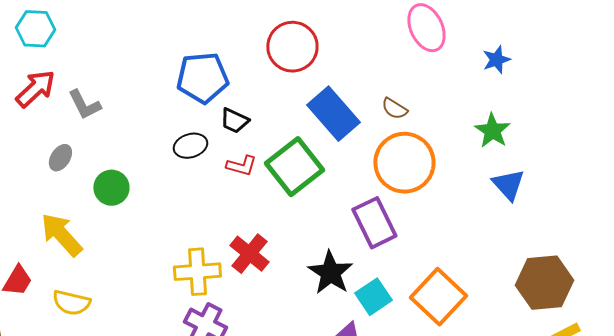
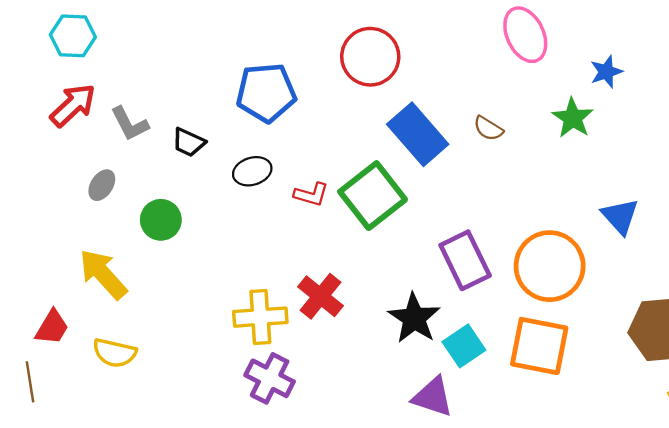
black trapezoid: (234, 121) -> (189, 142), moved
green star: (492, 131) -> (573, 118), moved
orange circle: (404, 163) -> (550, 266), moved
orange square: (438, 297) -> (539, 346), turned -32

